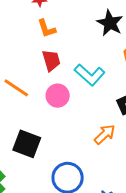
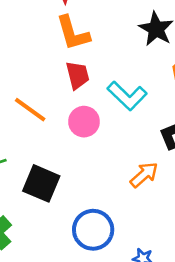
orange L-shape: (47, 28) -> (73, 33), size x1.4

